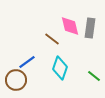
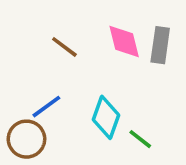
brown line: (52, 39) -> (64, 47), moved
green line: (94, 76) -> (140, 139), moved

